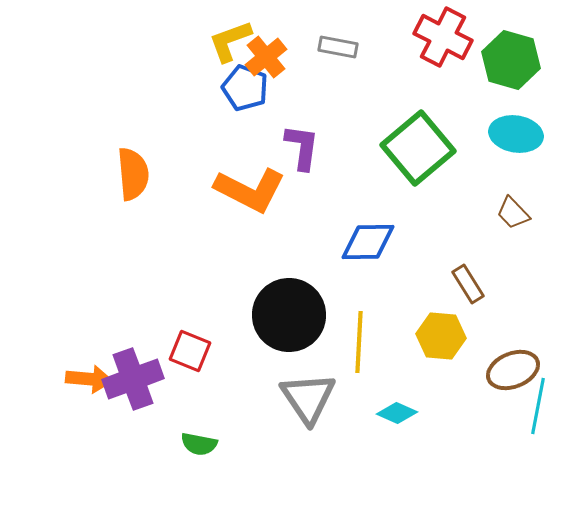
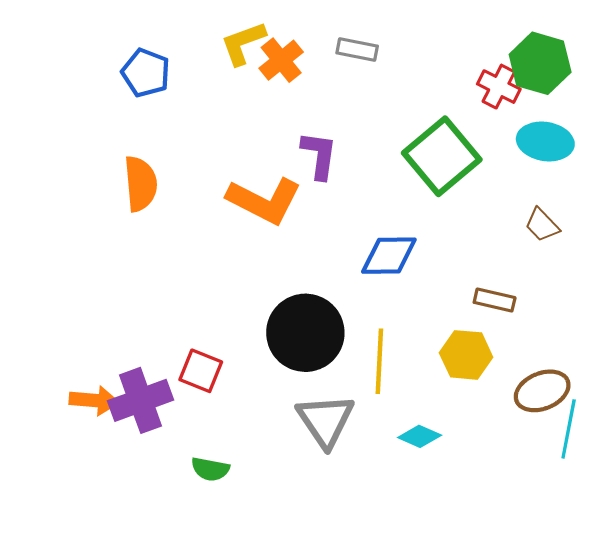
red cross: (443, 37) -> (499, 87), moved, size x0.7
blue pentagon: (245, 88) -> (146, 73), moved
brown rectangle: (468, 284) -> (495, 300), turned -45

